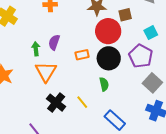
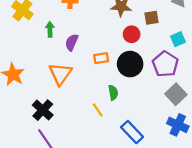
red circle: (108, 31) -> (132, 34), size x0.6
green arrow: (36, 49) -> (50, 29), moved
green semicircle: (104, 84) -> (113, 93), moved
black cross: (56, 103) -> (43, 110), moved

